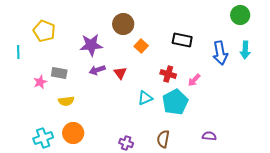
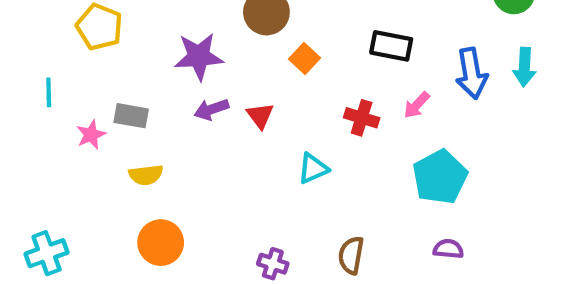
cyan line: (18, 52) -> (49, 92), moved
pink arrow: (194, 80) -> (417, 105), moved
cyan pentagon: (175, 102) -> (440, 177), moved
cyan cross: (43, 138) -> (47, 253), moved

